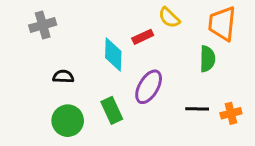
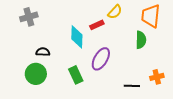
yellow semicircle: (169, 18) -> (115, 12), turned -91
black line: (197, 109) -> (132, 86), moved
green circle: (68, 121) -> (36, 74), moved

